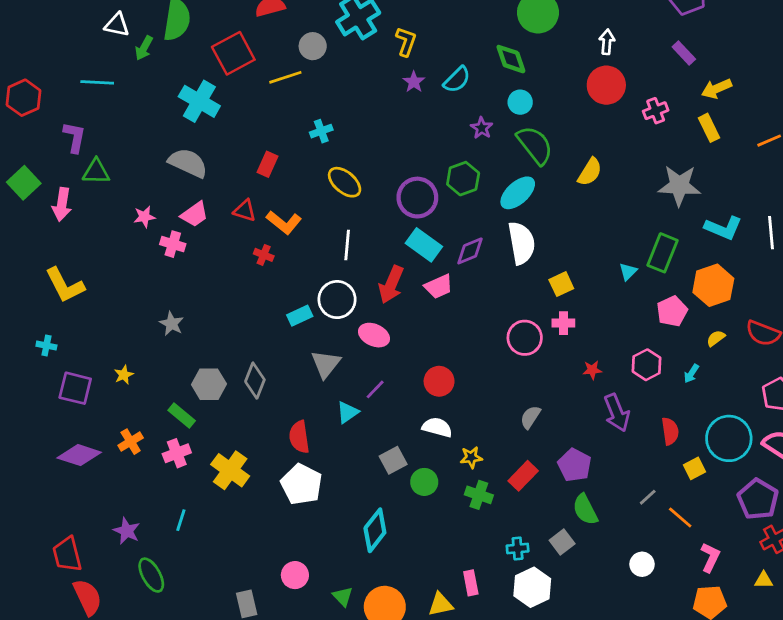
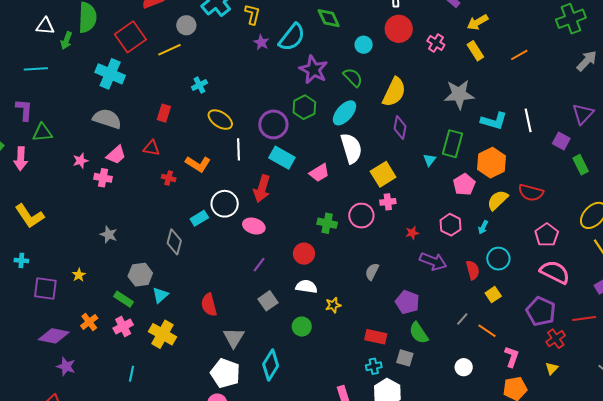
cyan semicircle: (457, 80) -> (292, 37), size x1.4
cyan circle: (520, 102) -> (364, 45), moved
pink cross: (656, 111) -> (436, 43), turned -30
purple star: (482, 128) -> (313, 70), size x1.8
green semicircle: (535, 145) -> (353, 77), size x0.7
yellow semicircle: (590, 172) -> (394, 92), size x1.4
orange L-shape: (284, 222) -> (198, 164), moved
white line: (347, 245) -> (238, 149), moved
purple diamond: (470, 251) -> (400, 128), moved, turned -50
yellow square: (561, 284) -> (383, 174), size x1.4
pink trapezoid: (439, 286) -> (319, 173), moved
yellow semicircle: (716, 338) -> (498, 200), size x1.6
gray triangle: (326, 364) -> (234, 338), moved
gray diamond: (255, 381) -> (174, 242), moved
cyan triangle: (348, 412) -> (160, 295), moved
purple arrow: (617, 413) -> (433, 261), turned -40
cyan circle: (729, 438) -> (498, 259), moved, size x0.7
gray square: (393, 460) -> (268, 301), moved
red rectangle: (523, 476) -> (376, 337), moved, turned 65
white pentagon: (302, 484) -> (225, 373), moved
green cross: (479, 495) -> (327, 223), moved
purple star: (127, 531) -> (66, 366), moved
gray square: (562, 542) -> (405, 358), turned -30
yellow triangle: (764, 580) -> (552, 368), turned -40

